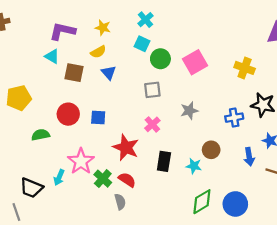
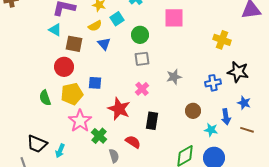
cyan square: (142, 44) -> (117, 19), moved, turned 32
green circle: (160, 59) -> (140, 35), moved
pink square: (195, 62) -> (174, 18), moved, turned 30
yellow pentagon: (19, 98) -> (72, 94), moved
red circle: (68, 114) -> (64, 67), moved
green semicircle: (41, 135) -> (45, 98), turned -98
cyan star: (194, 166) -> (211, 130), moved
cyan arrow: (59, 177) -> (60, 151), moved
red semicircle: (127, 180) -> (133, 142), moved

